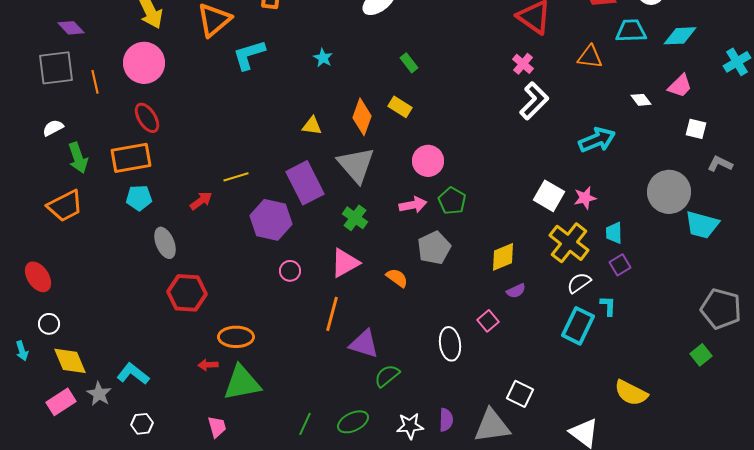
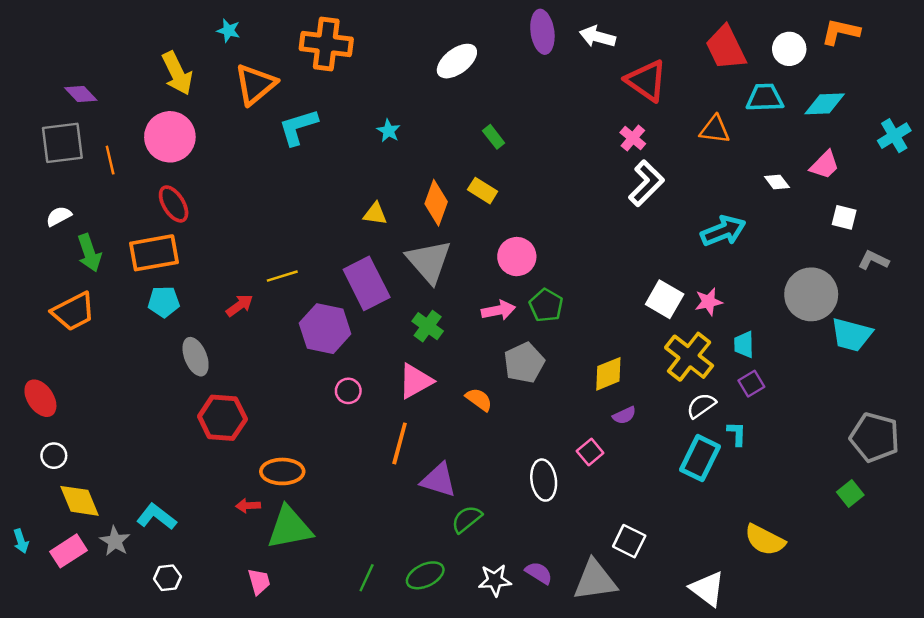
cyan arrow: (22, 351) -> (21, 541), moved
purple semicircle: (446, 420) -> (539, 573), turned -60

